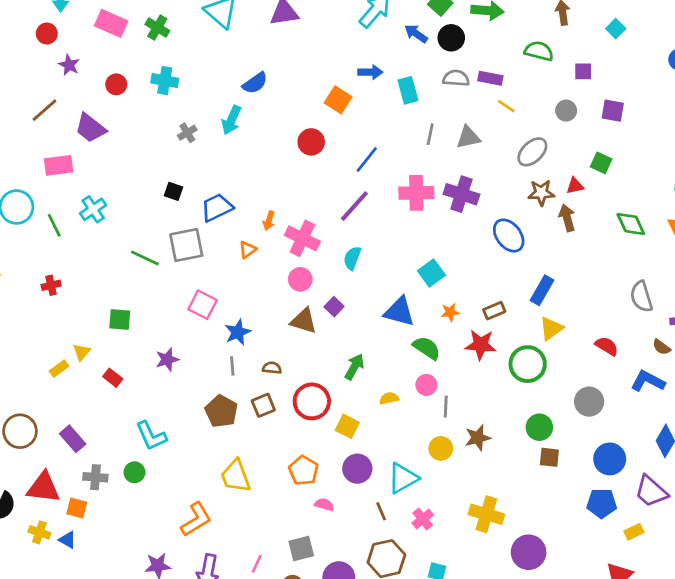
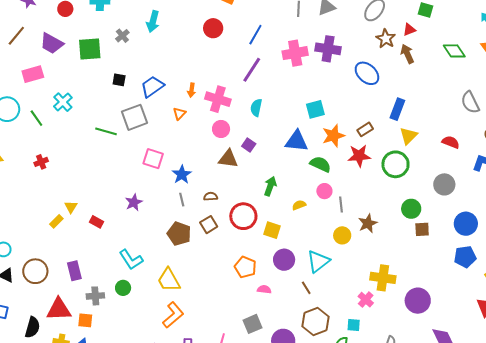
brown star: (541, 193) -> (386, 39), turned -30
cyan square: (431, 273) -> (315, 109), turned 30
orange star: (450, 312) -> (333, 136), size x1.6
green square: (120, 320) -> (90, 49), moved, size x1.4
purple rectangle: (73, 439) -> (74, 271), turned 36
yellow trapezoid: (236, 476) -> (169, 280), moved
pink cross: (423, 519) -> (366, 300), moved

